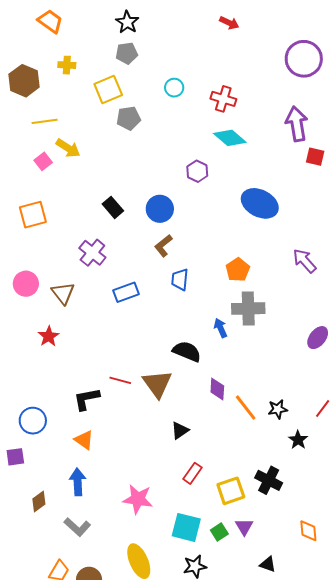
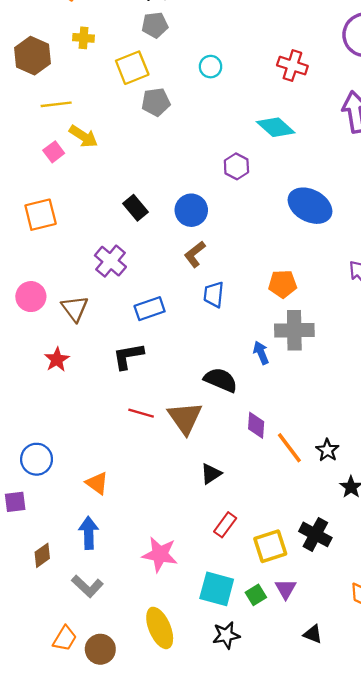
red cross: (223, 99) -> (292, 66), moved
orange pentagon: (238, 270) -> (283, 284), turned 30
black L-shape: (86, 399) -> (128, 356), moved
black star: (278, 409) -> (327, 450), turned -30

